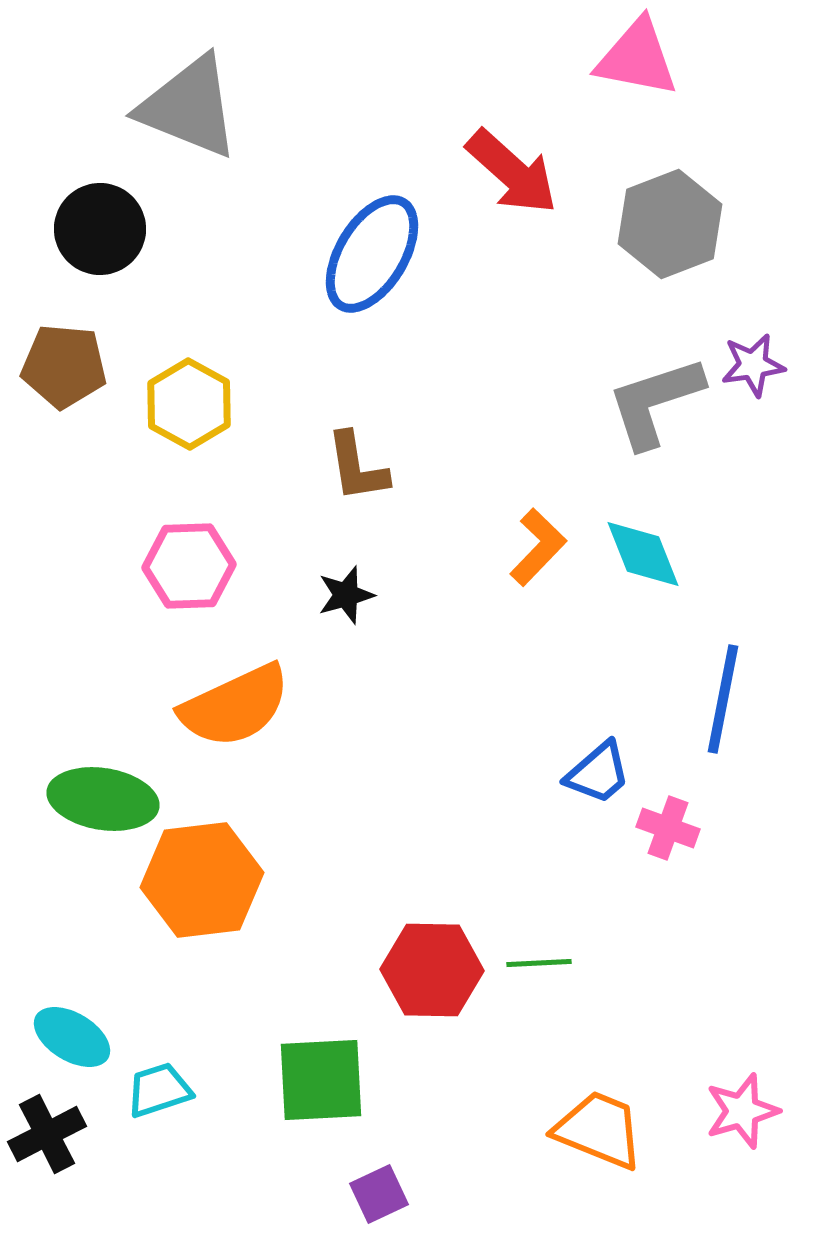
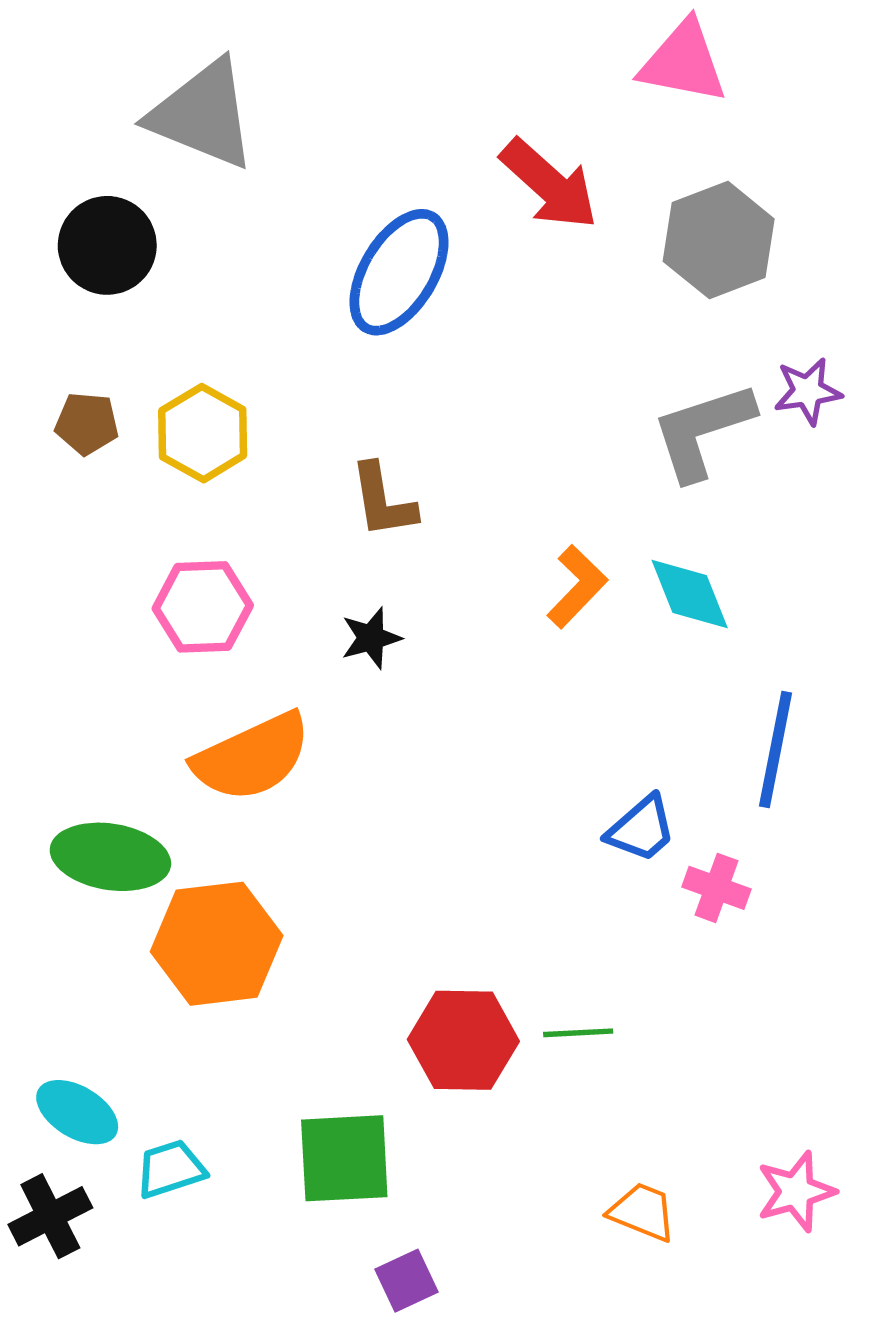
brown pentagon: (64, 366) -> (87, 423), moved, size x0.7
orange trapezoid: (599, 1130) -> (642, 1212), size x0.7

